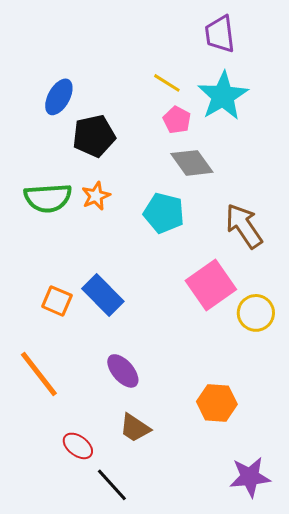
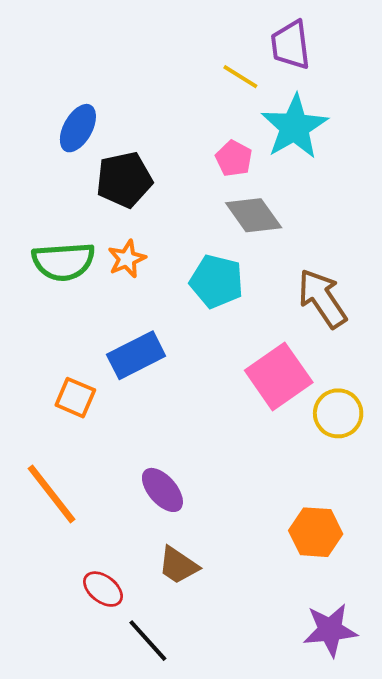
yellow line: (167, 83) -> (240, 77), moved
blue rectangle: (103, 295) -> (136, 355), moved, turned -72
orange hexagon: (217, 403) -> (316, 532), moved

